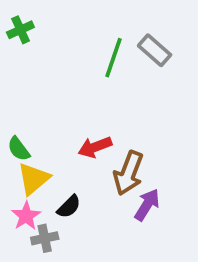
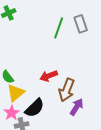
gray rectangle: (155, 50) -> (81, 24), turned 30
black semicircle: (69, 207) -> (35, 108), size x1.5

